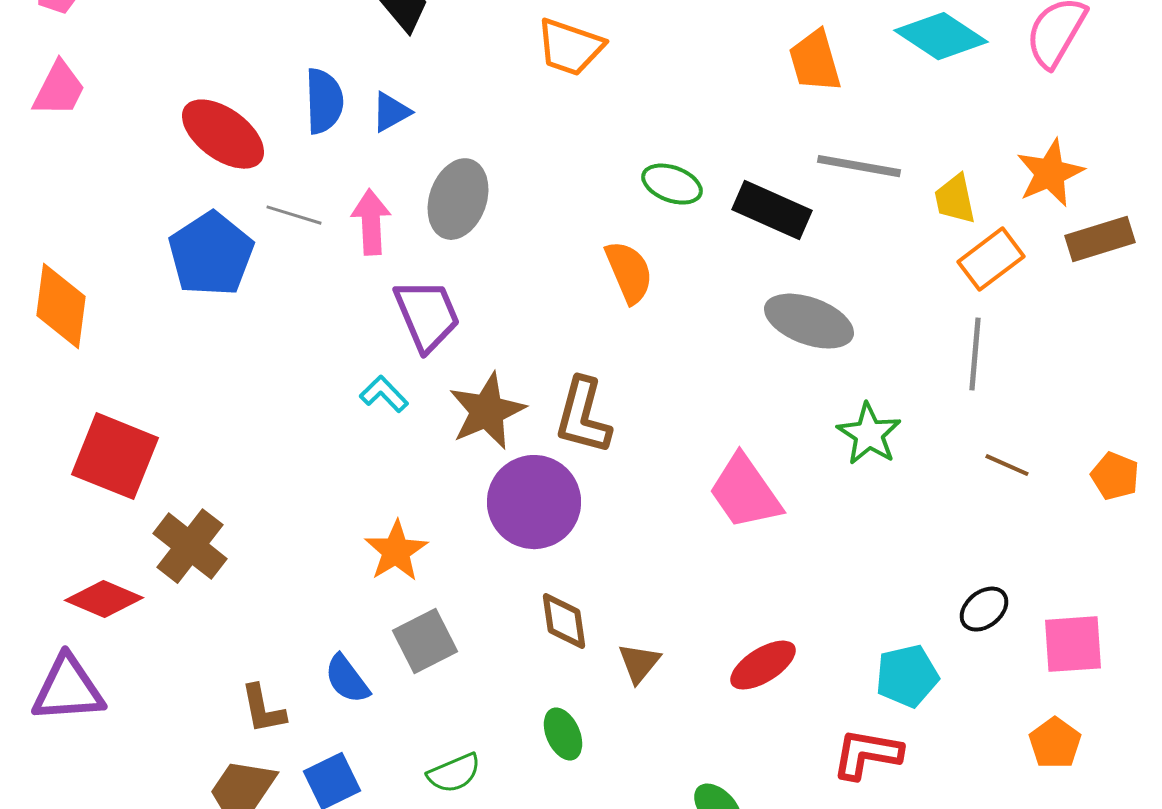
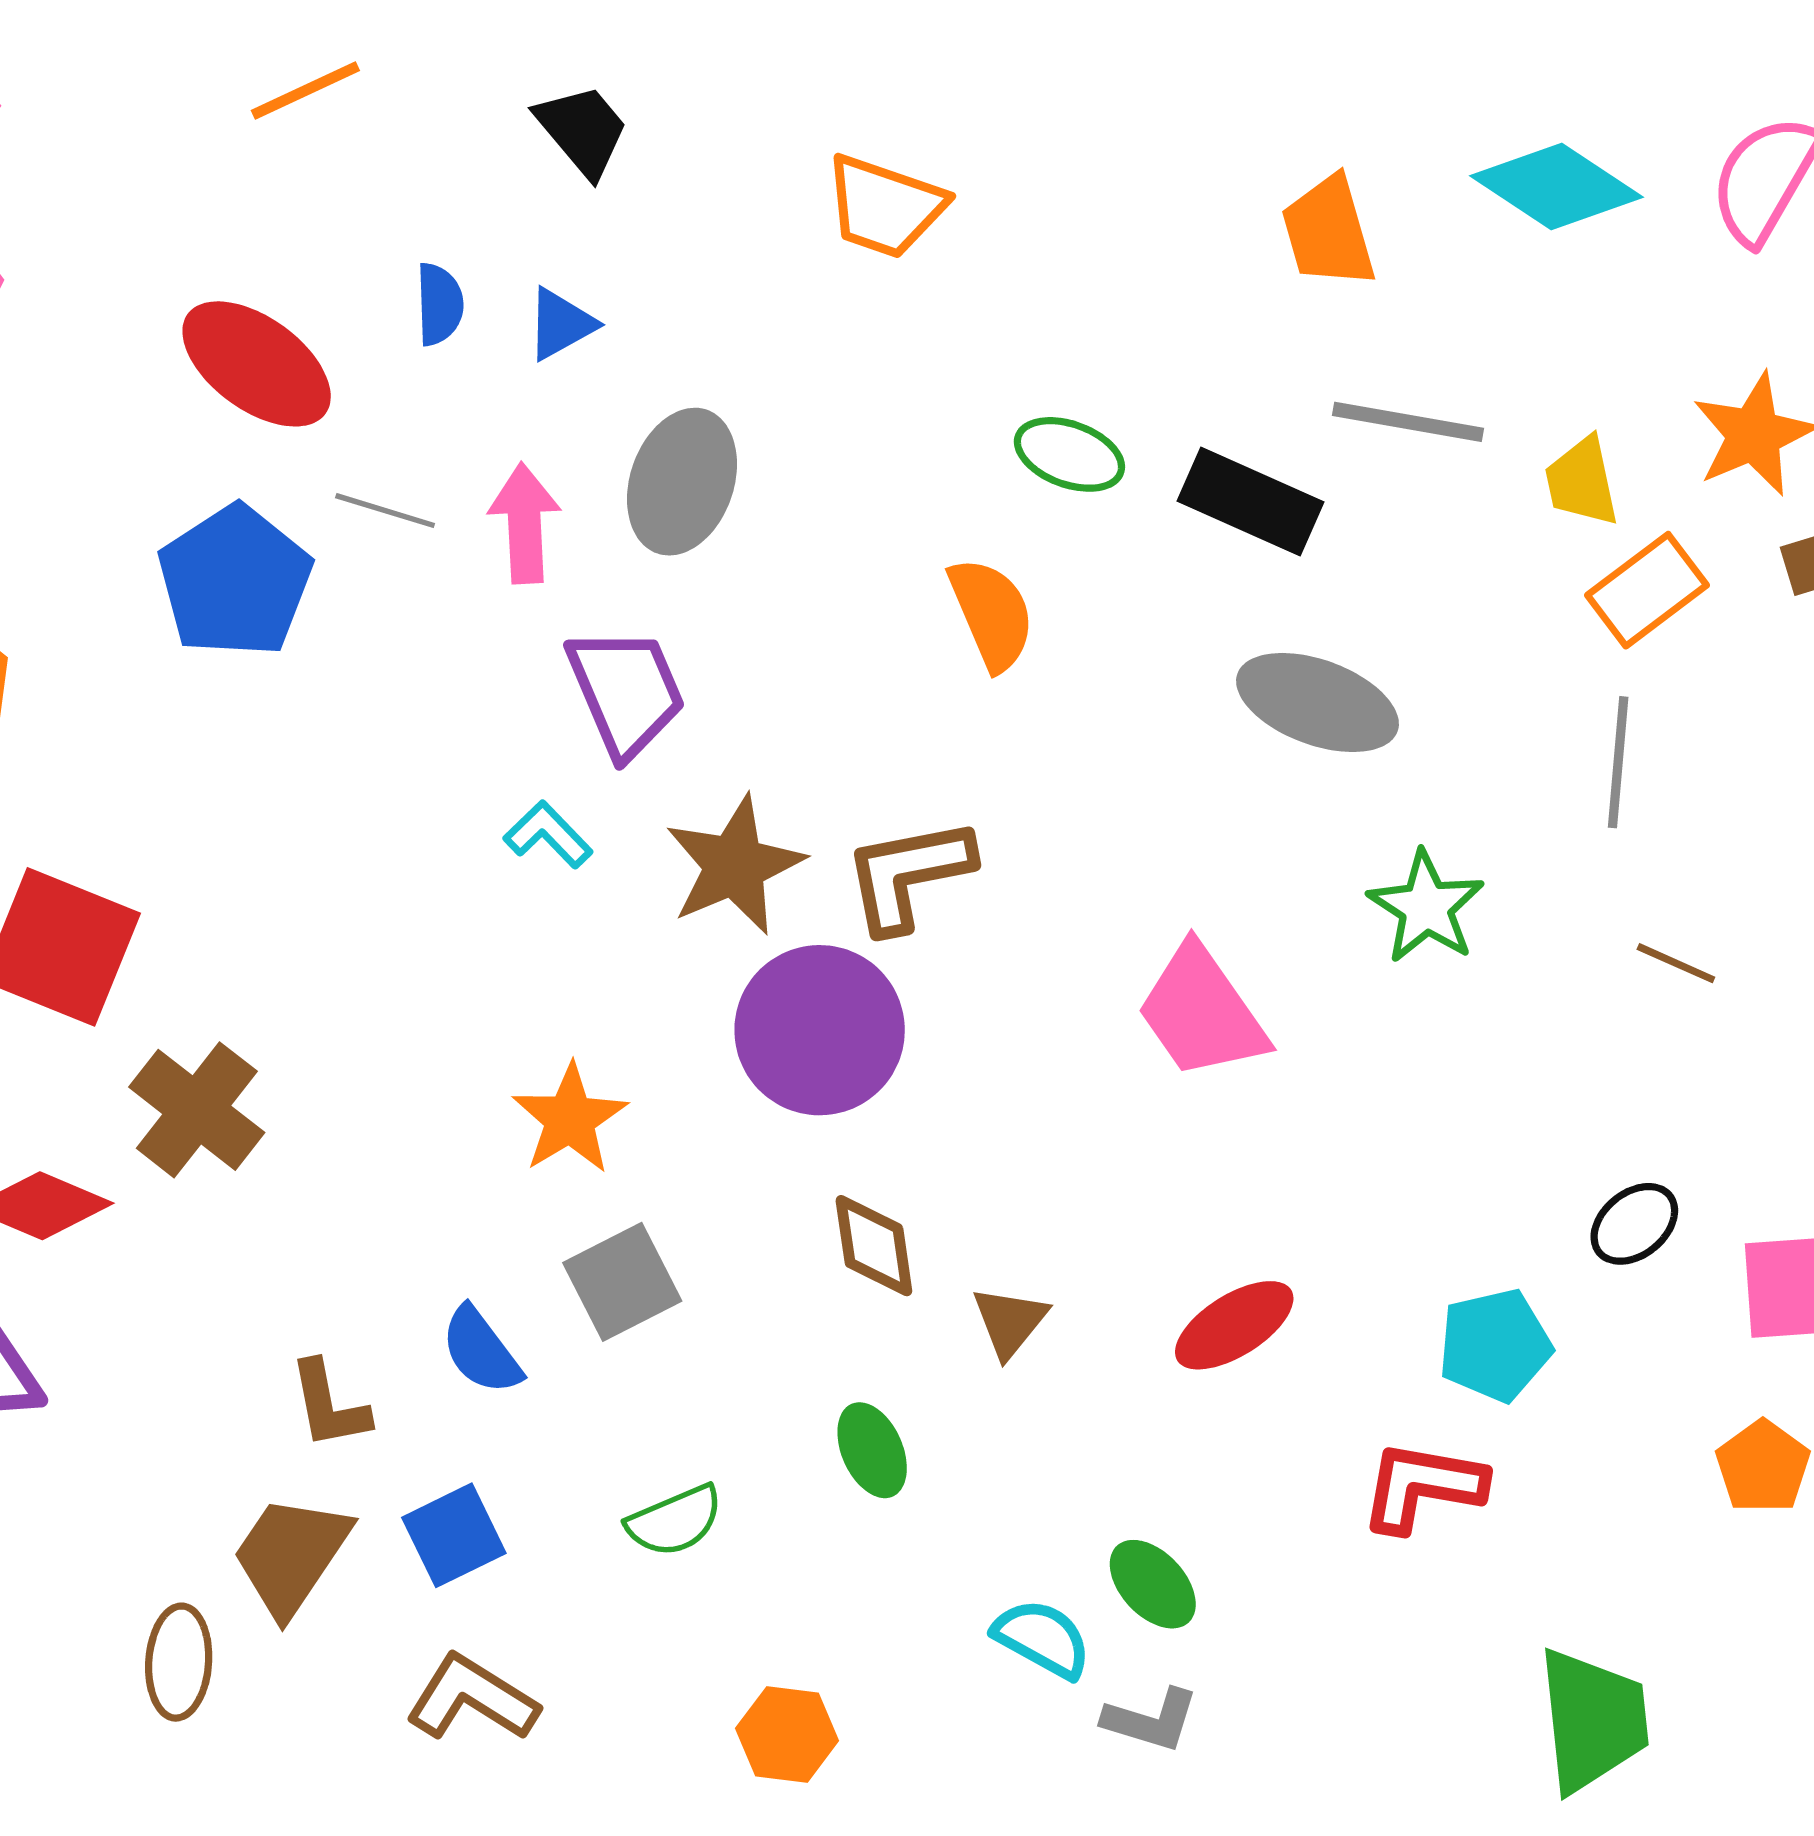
blue semicircle: (324, 101) -> (439, 304), size x0.7
brown L-shape: (583, 416) -> (908, 874), turned 64

